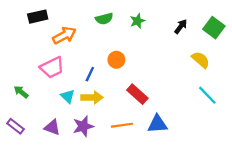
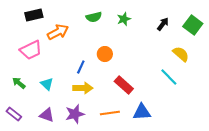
pink trapezoid: (52, 68) -> (31, 50), moved
cyan line: (207, 95) -> (169, 77), moved
cyan triangle: (68, 96) -> (47, 84), moved

